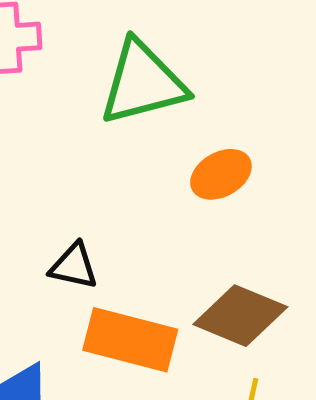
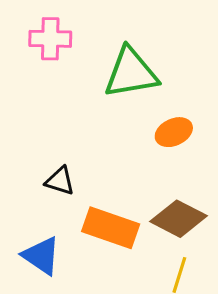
black triangle: (74, 266) -> (60, 181), moved

